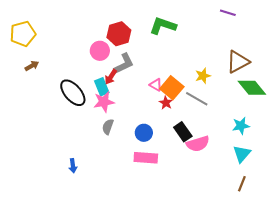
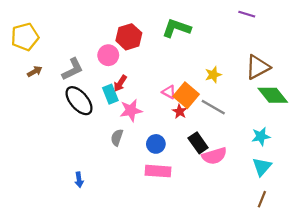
gray L-shape: (124, 64) -> (73, 69), moved
yellow star: (203, 76) -> (213, 75), moved
pink star: (104, 102) -> (131, 110), moved

